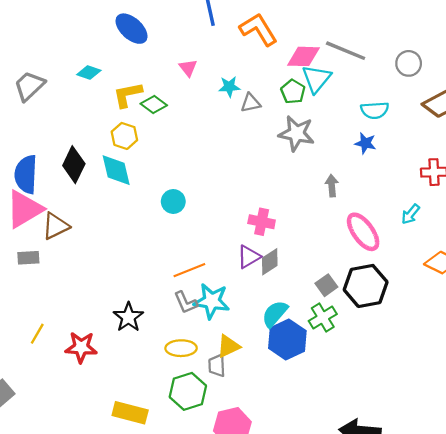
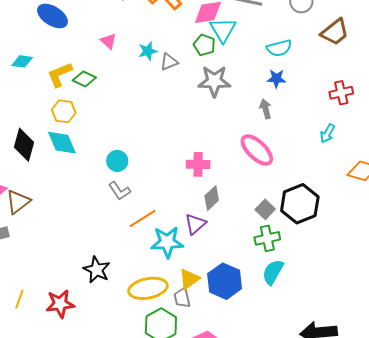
gray arrow: (332, 186) -> (266, 109), moved
pink ellipse: (363, 232) -> (257, 150), moved
purple triangle: (249, 257) -> (195, 224), moved
gray L-shape: (186, 302) -> (119, 191), moved
cyan semicircle: (275, 314) -> (273, 272), moved
green cross: (323, 317) -> (267, 238), turned 30
blue hexagon: (287, 339) -> (225, 281), moved
yellow ellipse: (181, 348) -> (148, 288), size x1.4

